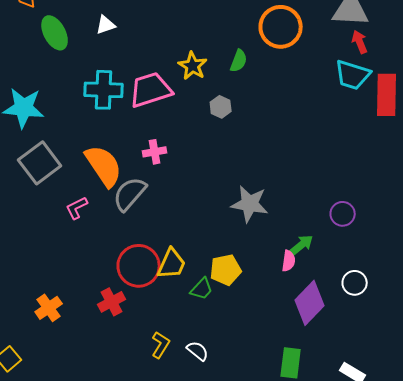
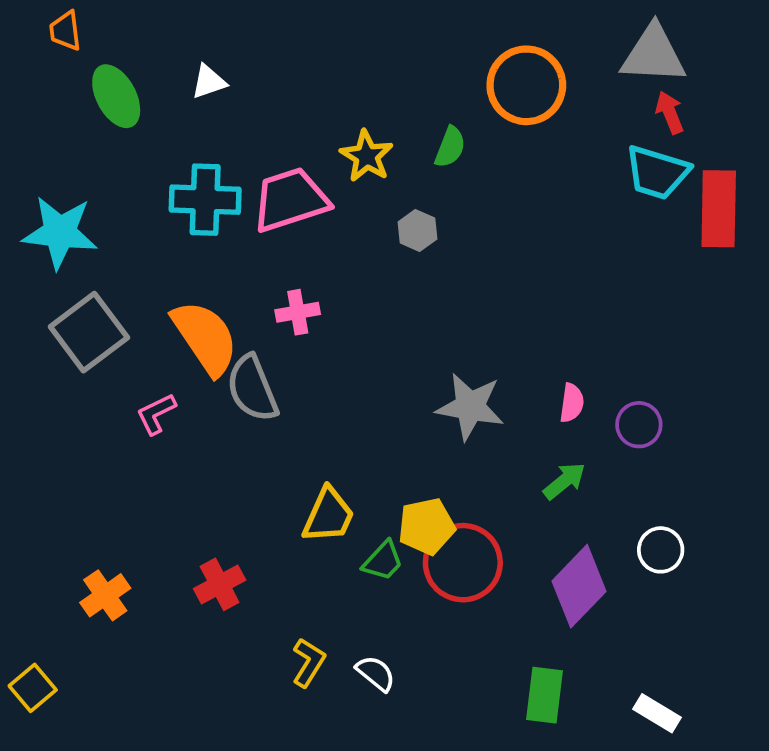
gray semicircle: (130, 194) -> (252, 388), turned -63
pink semicircle: (289, 261) -> (572, 403), moved
red circle: (139, 266) -> (463, 563), moved

